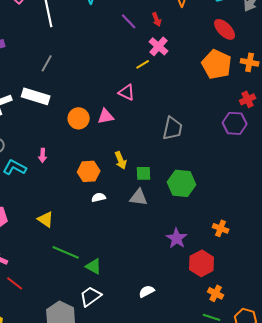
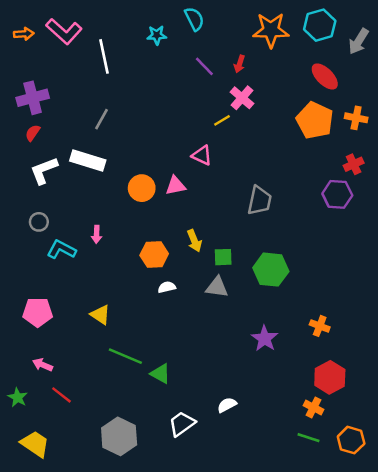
red arrow: (157, 19) -> (239, 64), turned 40
red hexagon: (202, 263) -> (330, 377), moved
white trapezoid: (91, 296) -> (182, 424), moved

